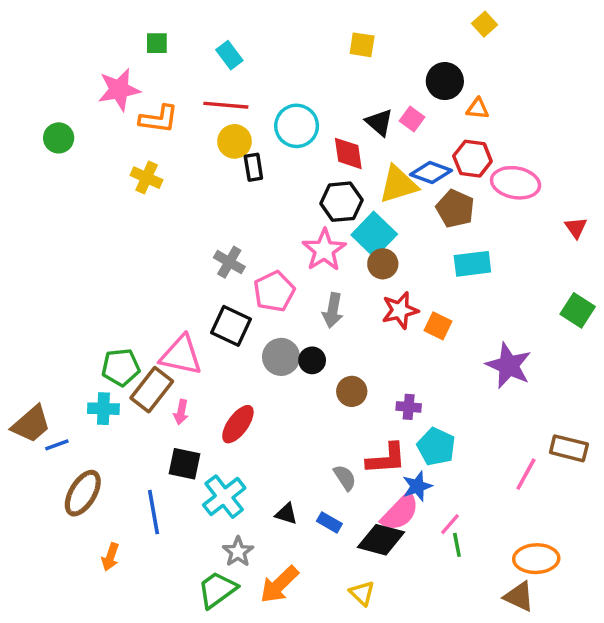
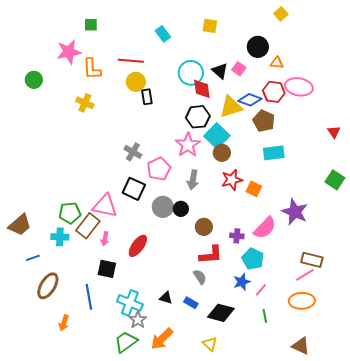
cyan rectangle: (229, 55) -> (163, 34), moved
orange L-shape: (159, 119) -> (92, 69), turned 80
cyan circle: (297, 126) -> (191, 73), moved
pink ellipse: (516, 183) -> (299, 87), moved
brown trapezoid: (31, 424) -> (20, 225), moved
brown rectangle: (569, 448) -> (312, 260), moved
red L-shape: (386, 459) -> (211, 255), moved
pink line: (526, 474) -> (305, 275), turned 30
cyan cross: (224, 497) -> (130, 303), moved, turned -30
pink semicircle: (400, 512) -> (265, 228), moved
pink line: (450, 524) -> (261, 290), moved
orange ellipse: (536, 559) -> (302, 301), moved

